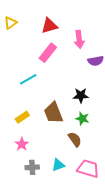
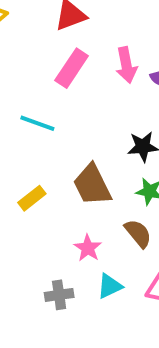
pink arrow: (79, 39) -> (126, 65), moved
cyan line: (28, 79) -> (37, 123), turned 54
pink star: (22, 144) -> (88, 248), moved

